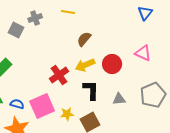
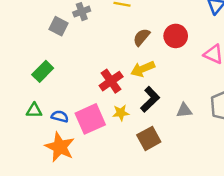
red circle: (112, 64) -> (176, 36), moved
black L-shape: (91, 90) -> (150, 99), turned 45
yellow star: (67, 114) -> (121, 113), moved

